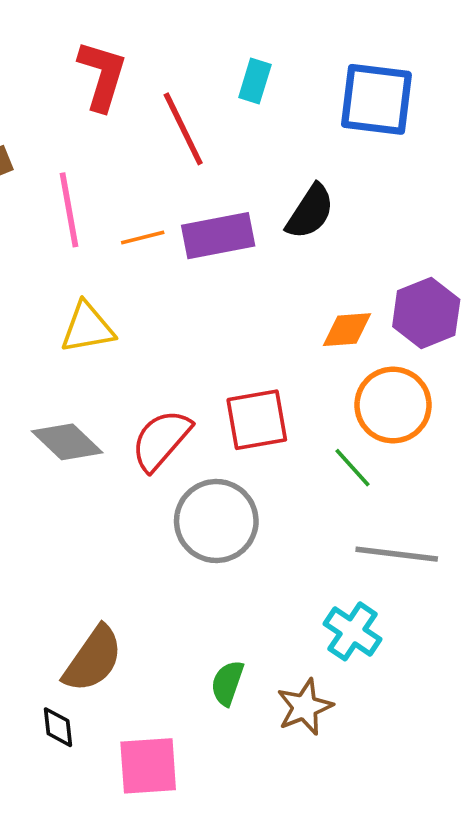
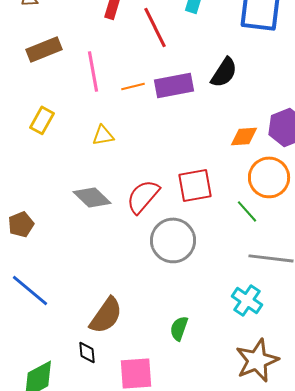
yellow triangle: (87, 328) -> (103, 135), size x0.7
brown star: (305, 707) -> (257, 360), moved, size x1.4

